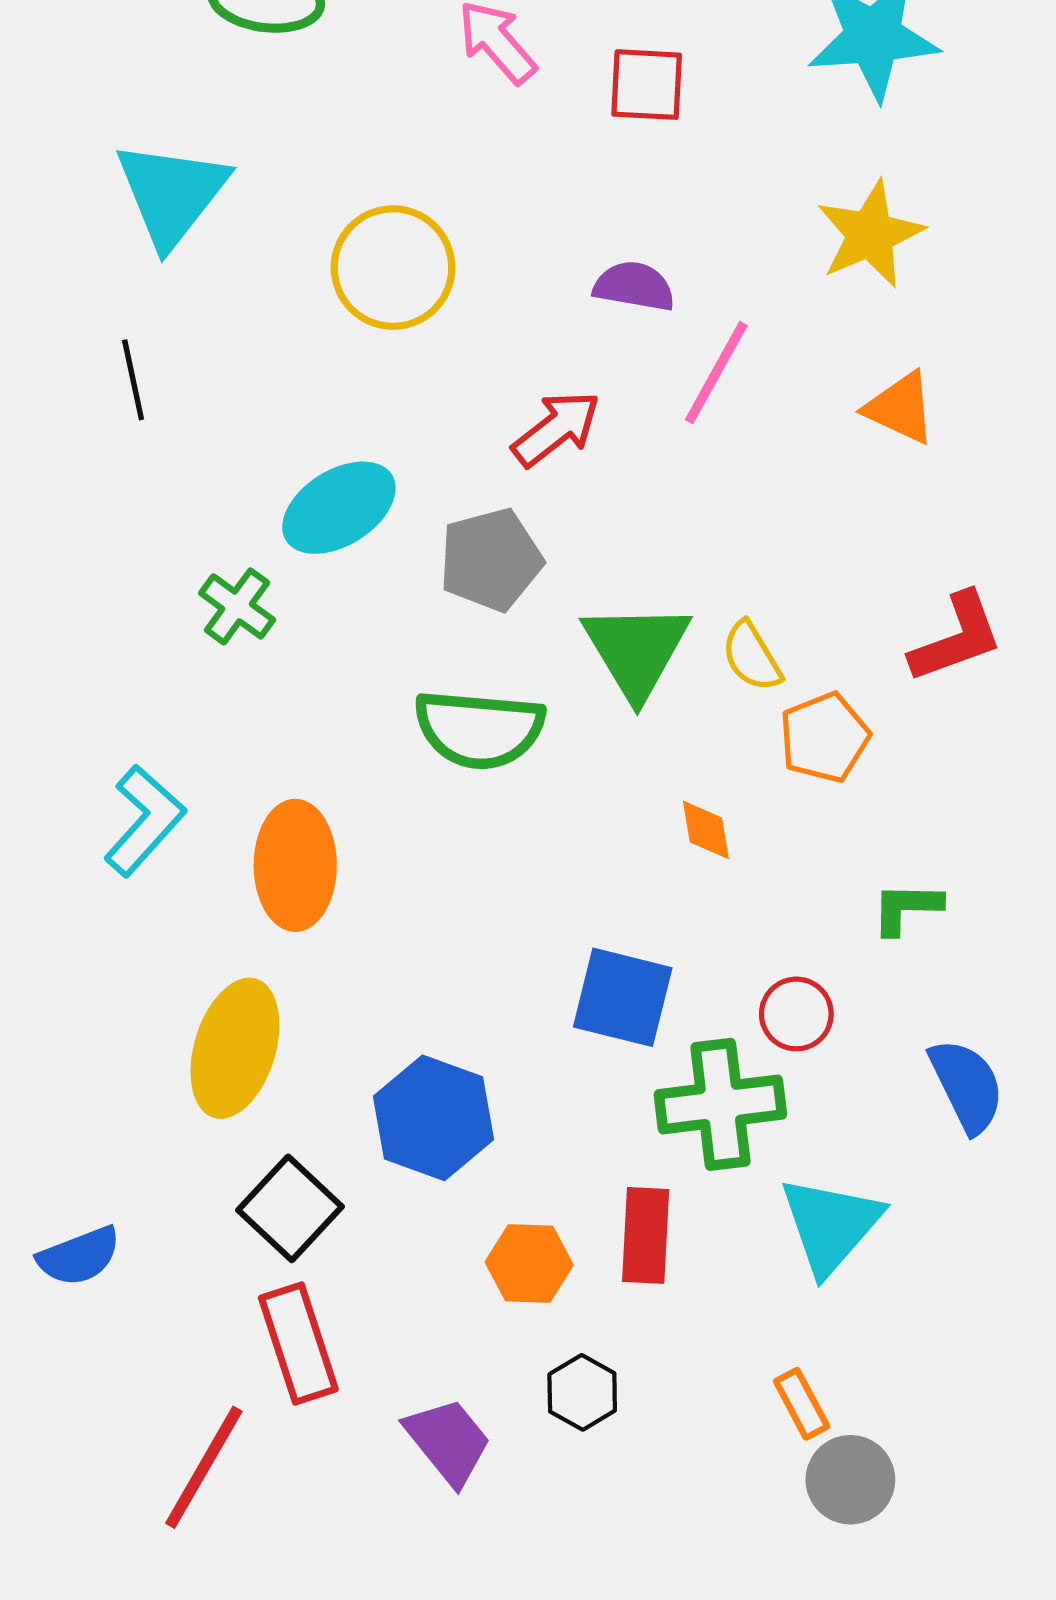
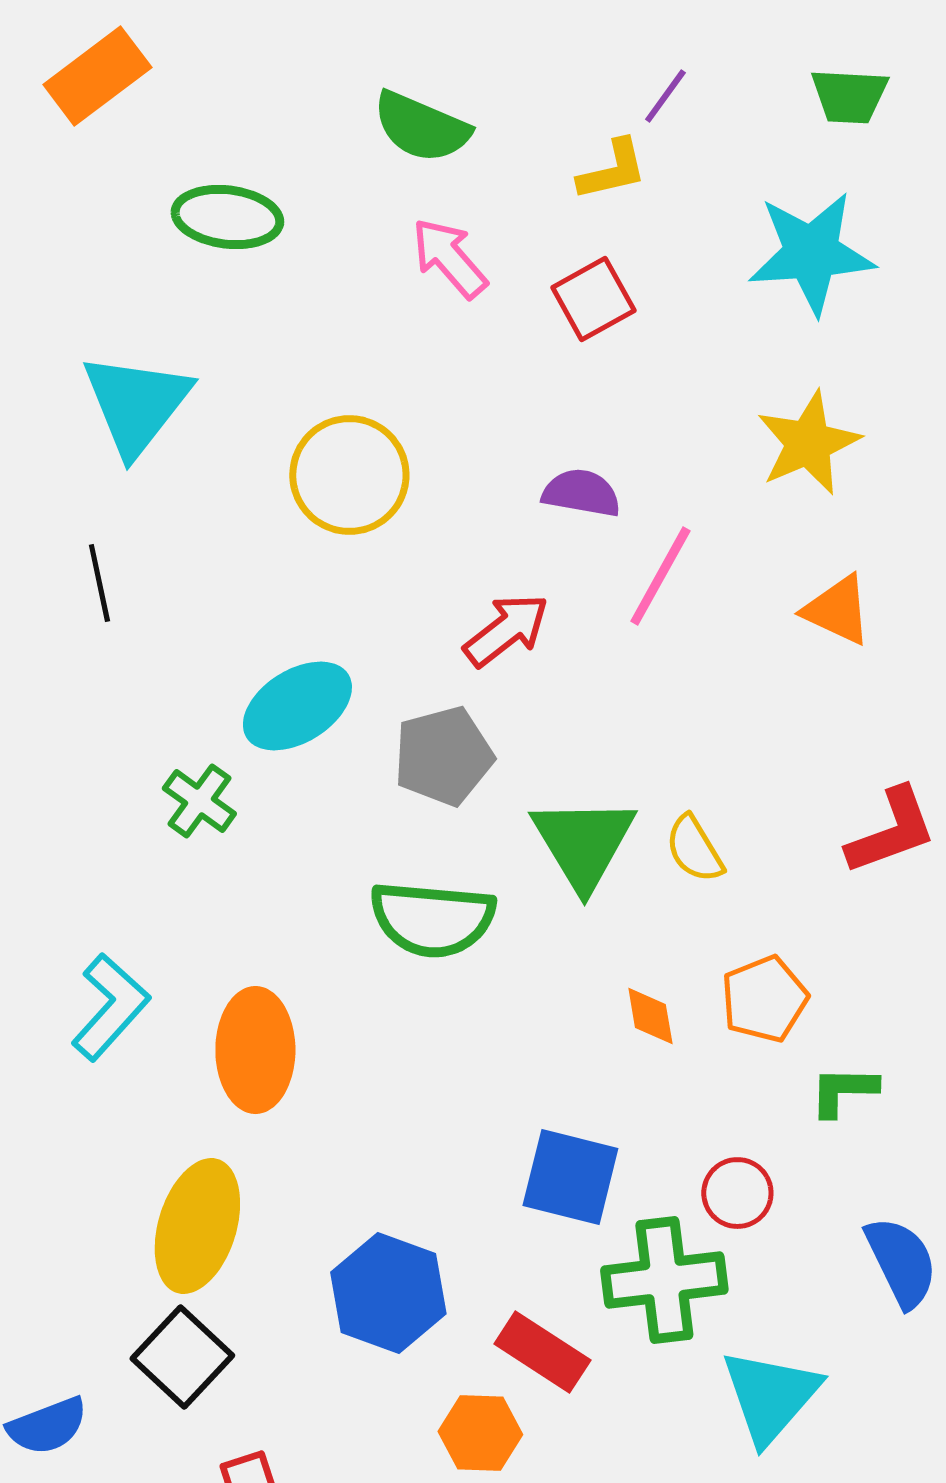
red square: (647, 85) -> (593, 299), turned -32
orange pentagon: (824, 737) -> (764, 999), moved
black square: (290, 1208) -> (182, 1357), moved
red rectangle: (646, 1235) -> (542, 1352), moved, turned -60

